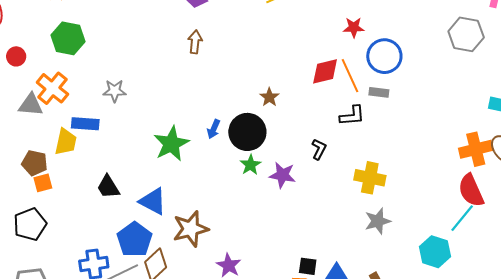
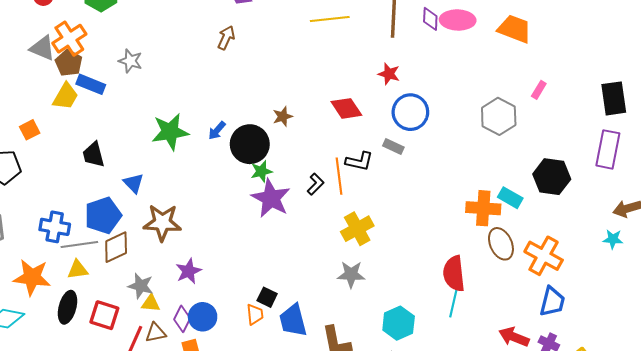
red diamond: (325, 71) -> (346, 108), turned 52
orange line: (350, 76) -> (339, 176), moved
orange cross: (476, 149) -> (483, 208), moved
brown pentagon: (35, 163) -> (69, 63), moved
green star: (250, 165) -> (261, 171), moved
purple star: (282, 175) -> (271, 198), size x1.4
yellow cross: (370, 178) -> (357, 229), turned 32
orange square: (43, 183) -> (30, 130), turned -30
blue triangle: (153, 201) -> (134, 183), size x0.7
cyan line: (462, 218) -> (454, 301), moved, turned -44

